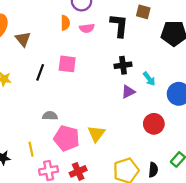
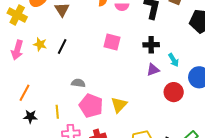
pink square: (67, 64) -> (112, 42), moved
black line: (40, 72) -> (62, 47), moved
red circle: (154, 124) -> (174, 92), moved

